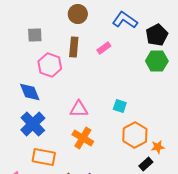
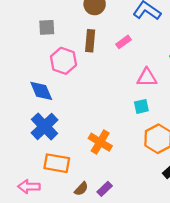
cyan square: (120, 106) -> (141, 106), turned -32
pink triangle: (79, 109) -> (147, 78), moved

